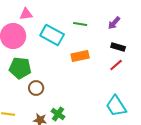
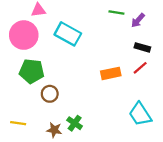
green line: (80, 24) -> (116, 12), moved
orange rectangle: (80, 56) -> (111, 73), moved

